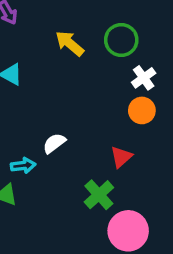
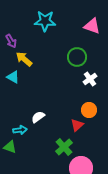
yellow arrow: (70, 43) -> (24, 59), moved
orange circle: (142, 110) -> (89, 110), moved

